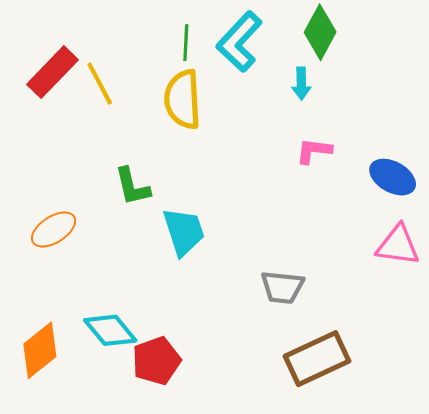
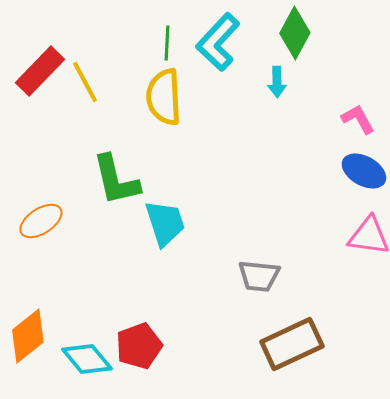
pink L-shape: (314, 151) -> (358, 119), moved, turned 54
green L-shape: (132, 186) -> (116, 180), size x1.4
cyan diamond: (110, 330) -> (87, 359), moved

